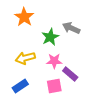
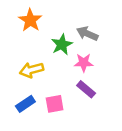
pink star: (54, 61) -> (84, 63), moved
pink square: (54, 86) -> (55, 104), moved

